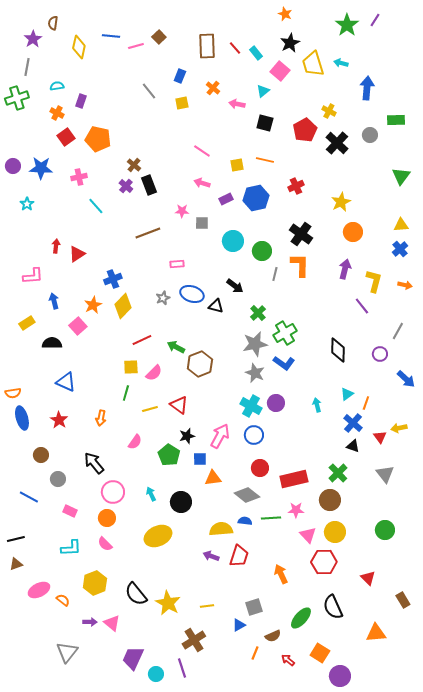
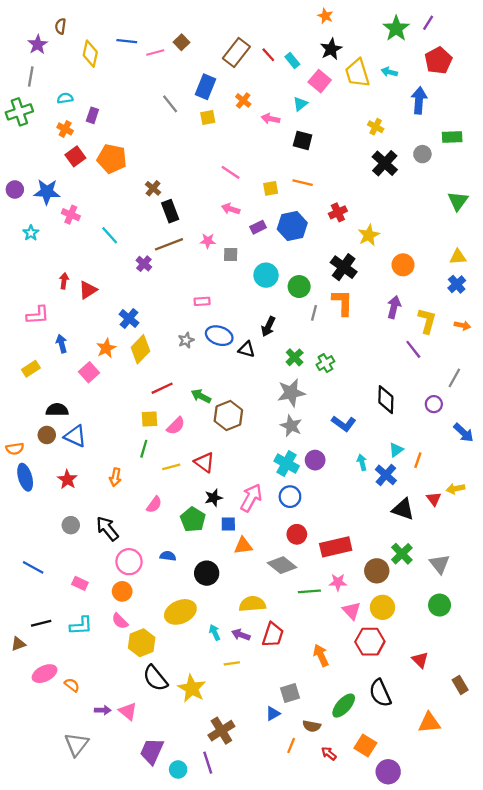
brown rectangle: (207, 46) -> (236, 52), turned 40
blue rectangle: (180, 76) -> (206, 87), size x1.5
red pentagon: (305, 130) -> (438, 60), moved
pink cross: (79, 177) -> (71, 215), moved, turned 35
purple cross: (126, 186) -> (144, 264), moved
yellow star: (341, 202) -> (369, 235), moved
brown line: (148, 233) -> (169, 244), moved
blue cross: (113, 279) -> (129, 319), turned -30
black arrow: (235, 286) -> (268, 326), turned 78
green cross: (285, 333) -> (325, 363), moved, size x0.7
black semicircle: (52, 343) -> (57, 410), moved
blue L-shape: (284, 363) -> (344, 424), moved
blue cross: (353, 423) -> (386, 475), moved
black triangle: (353, 446) -> (403, 509), size x1.5
brown circle: (41, 455) -> (47, 435), moved
green cross: (338, 473) -> (402, 554), moved
gray triangle: (385, 474) -> (440, 564), moved
gray circle: (58, 479) -> (71, 525), moved
cyan arrow: (151, 494) -> (215, 632), moved
blue semicircle: (245, 521) -> (168, 556), moved
black line: (16, 539) -> (41, 623), moved
yellow hexagon: (95, 583) -> (142, 643), moved
yellow line: (207, 606) -> (232, 663), moved
brown semicircle: (273, 636) -> (312, 726), turned 35

